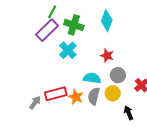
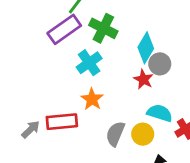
cyan diamond: (107, 21) -> (146, 48), moved
gray circle: (118, 75) -> (160, 64), moved
cyan semicircle: (92, 78) -> (160, 113), moved
orange star: (76, 97) -> (92, 99), moved

